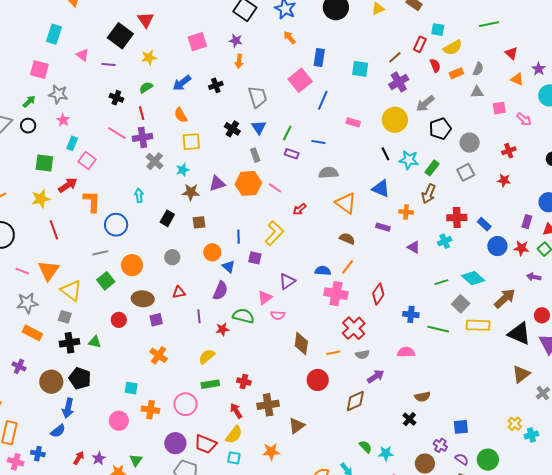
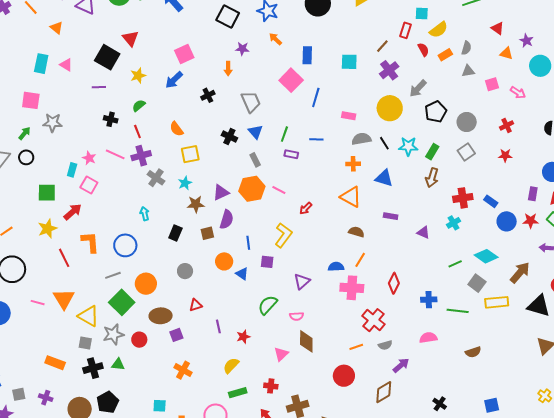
purple star: (236, 41) -> (242, 49), moved
pink triangle: (83, 55) -> (66, 65), moved
blue arrow: (182, 83) -> (174, 80), moved
pink star: (63, 120) -> (89, 158), moved
gray semicircle: (328, 173) -> (361, 139), moved
orange L-shape: (92, 201) -> (90, 242), moved
orange cross: (406, 212) -> (353, 164), moved
green square: (106, 281) -> (122, 302), size x1.4
purple semicircle: (220, 291) -> (227, 219), moved
pink triangle: (265, 297) -> (281, 354), moved
gray star: (27, 303) -> (113, 334), moved
green semicircle: (243, 316) -> (268, 305), moved, turned -55
brown diamond: (301, 344) -> (306, 341), moved
black pentagon: (80, 378) -> (108, 402), turned 30
brown semicircle: (422, 397) -> (473, 352), moved

